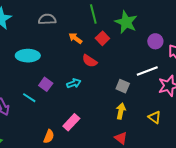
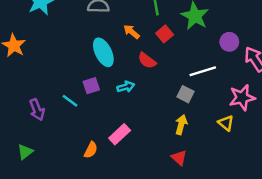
cyan ellipse: (28, 56) -> (103, 52), moved, turned 60
white line: (147, 71) -> (203, 71), moved
purple square: (46, 84) -> (91, 86), turned 32
yellow triangle: (155, 117) -> (226, 123), moved

